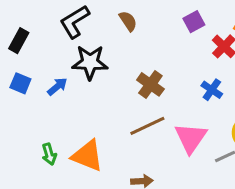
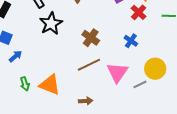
black star: (90, 62) -> (51, 24), turned -30
blue arrow: (57, 86) -> (15, 56), moved

